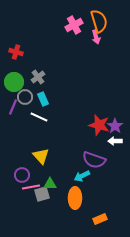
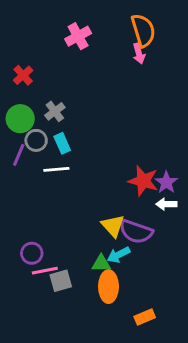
pink cross: (74, 25) -> (78, 36), moved
red cross: (16, 52) -> (23, 75), turned 32
white line: (39, 117) -> (56, 169), turned -30
yellow triangle: (41, 156) -> (113, 226), moved
green triangle: (50, 184) -> (101, 263), moved

